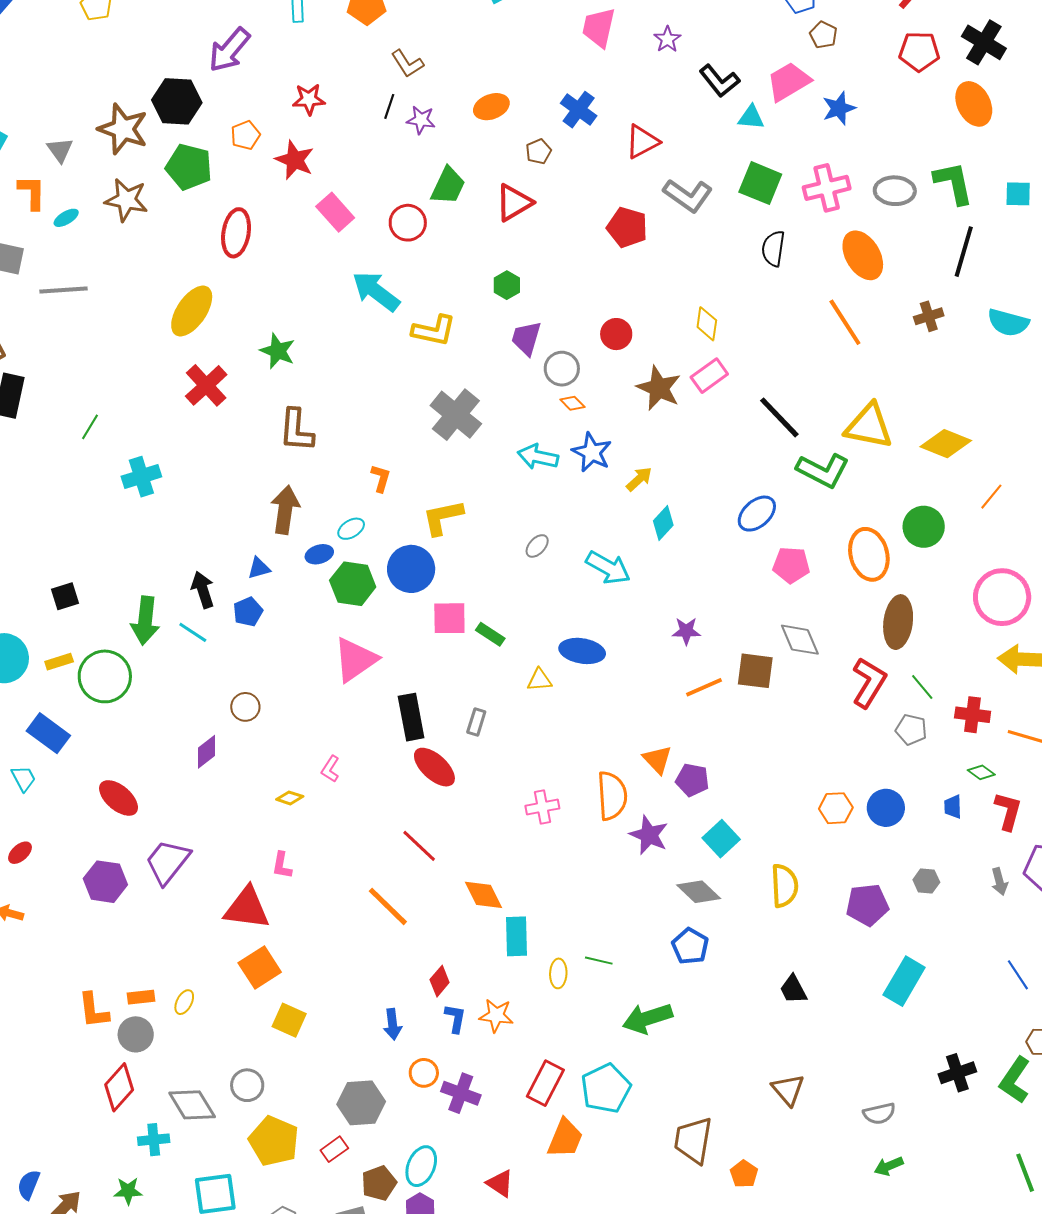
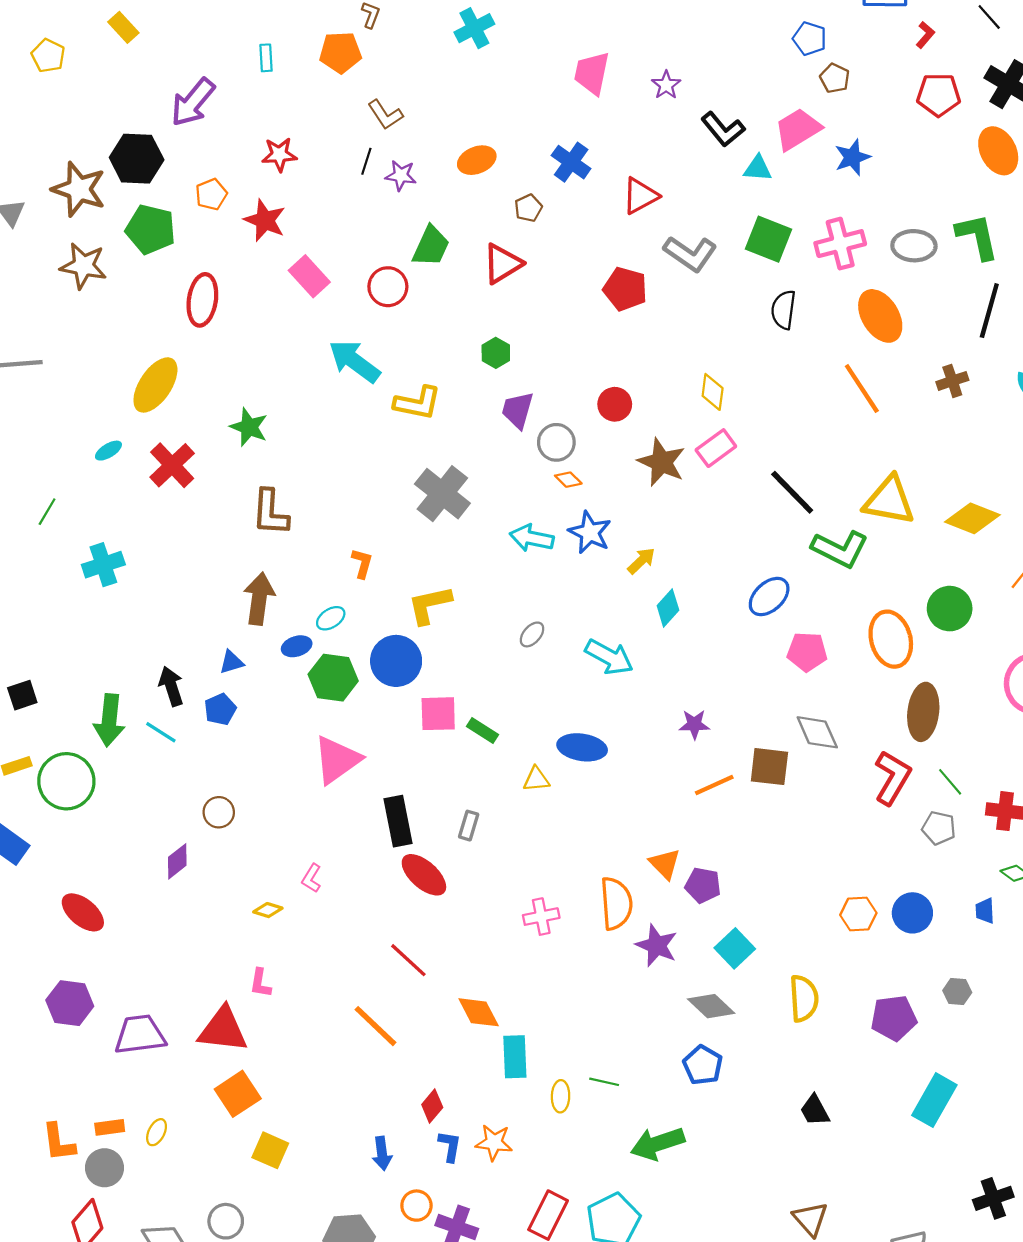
cyan ellipse: (66, 218) -> (108, 451), moved
purple trapezoid: (168, 862) -> (140, 1035), moved, turned 45

